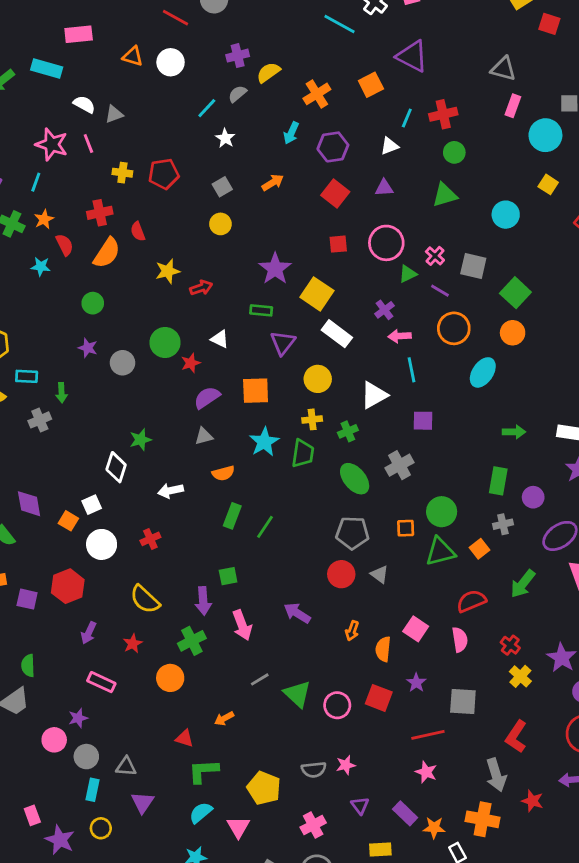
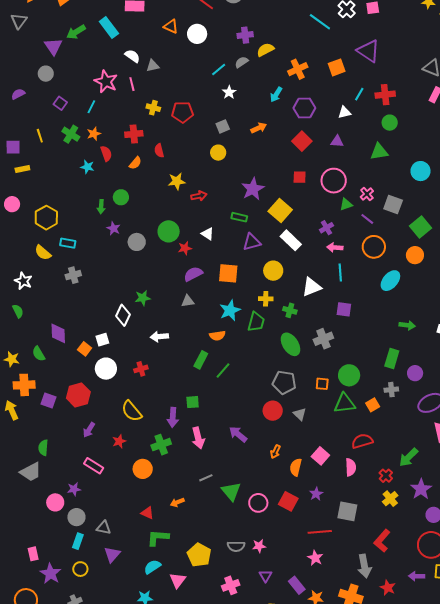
cyan rectangle: (47, 69) -> (109, 27), turned 30
orange semicircle: (107, 253) -> (135, 163), size x0.6
purple triangle: (283, 343) -> (252, 242), turned 30
green arrow: (62, 393) -> (101, 207), moved
green cross: (348, 431) -> (290, 310), turned 32
orange semicircle: (223, 473) -> (217, 336), moved
green arrow: (523, 584) -> (408, 457), moved

